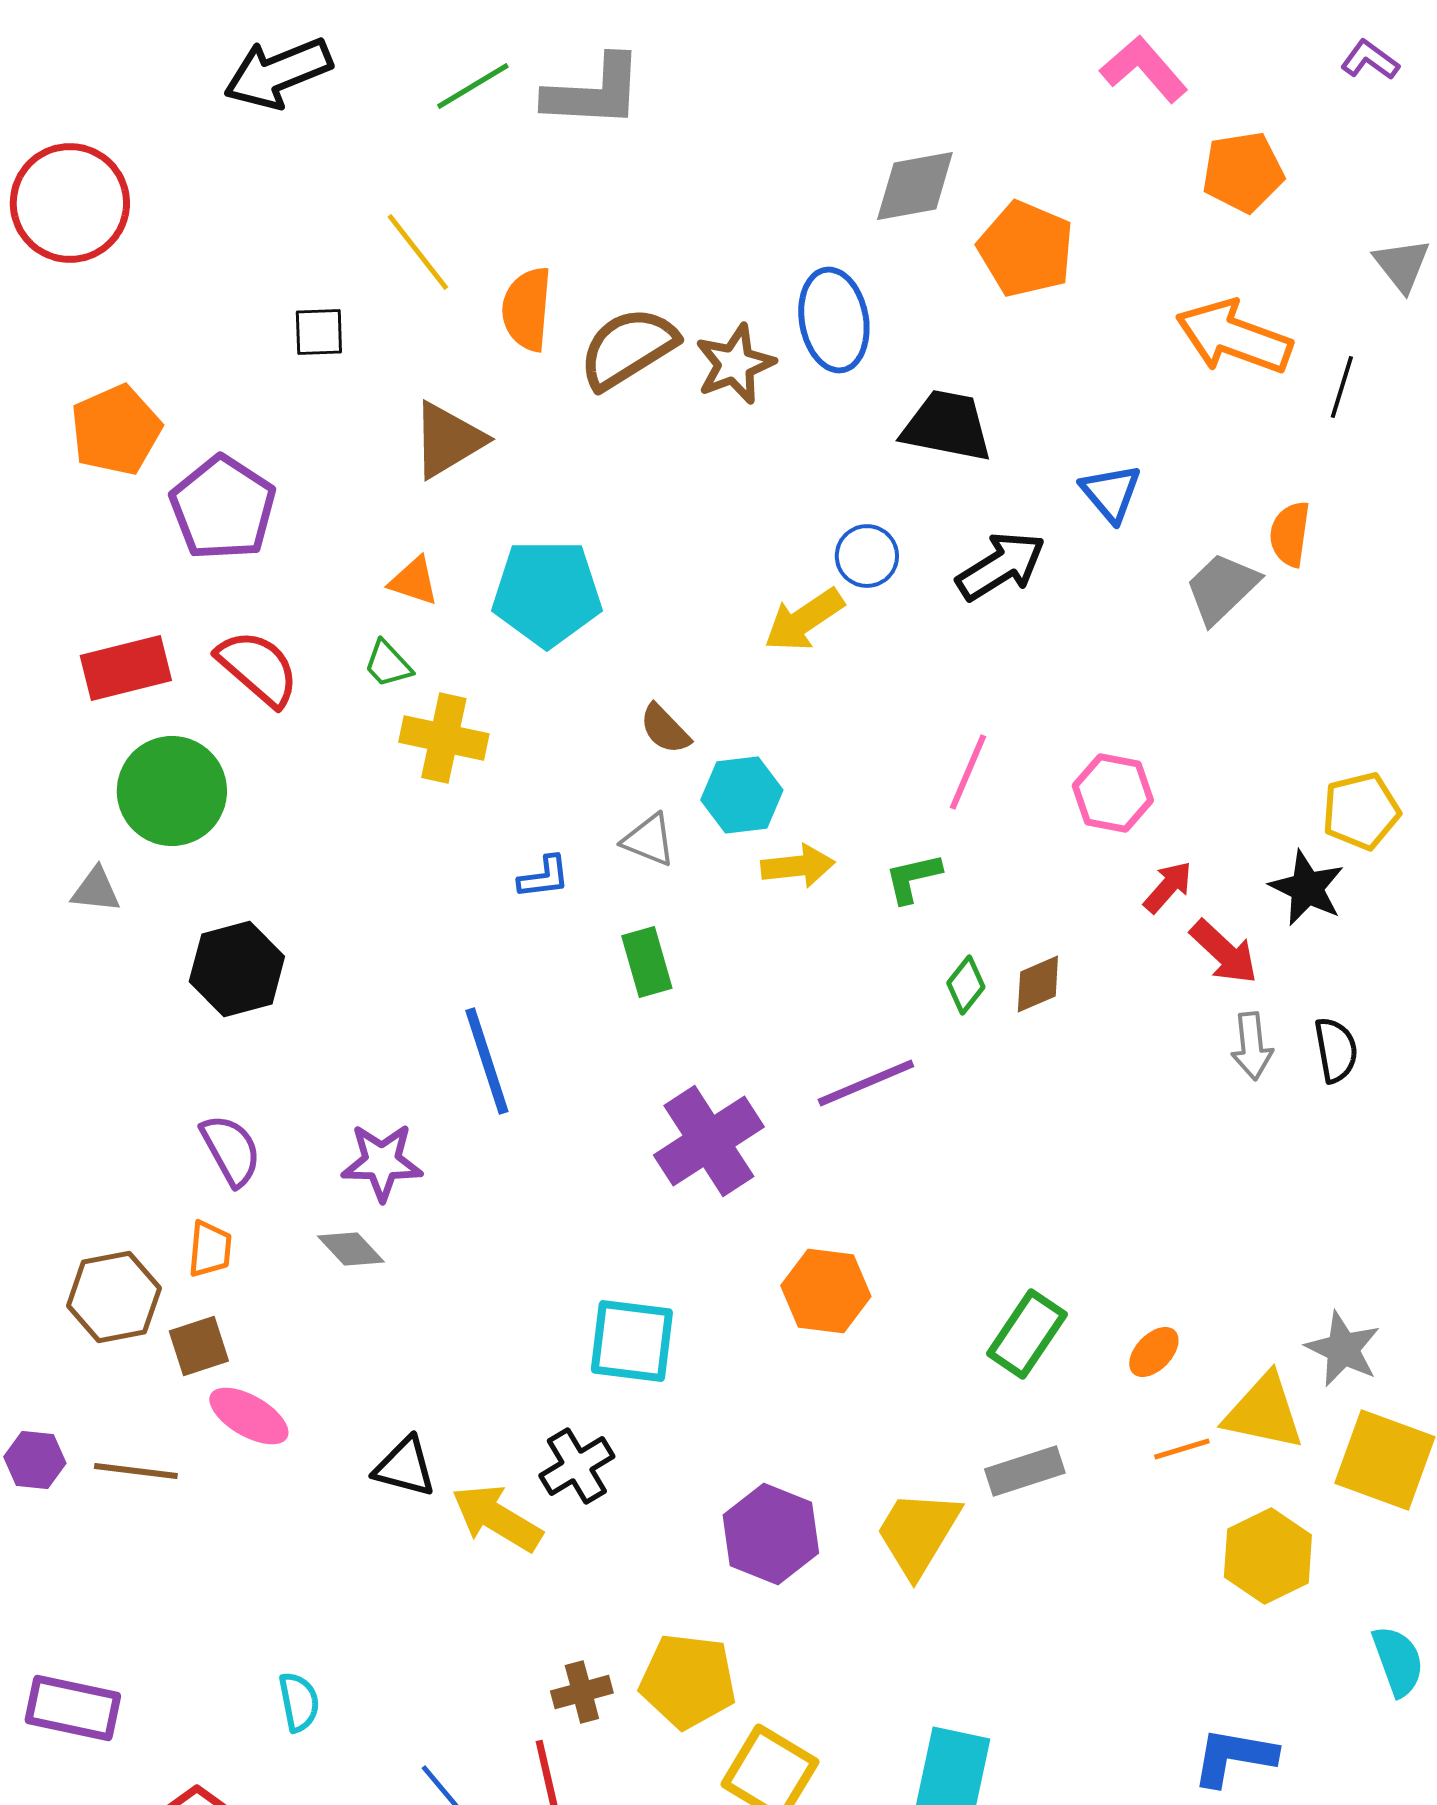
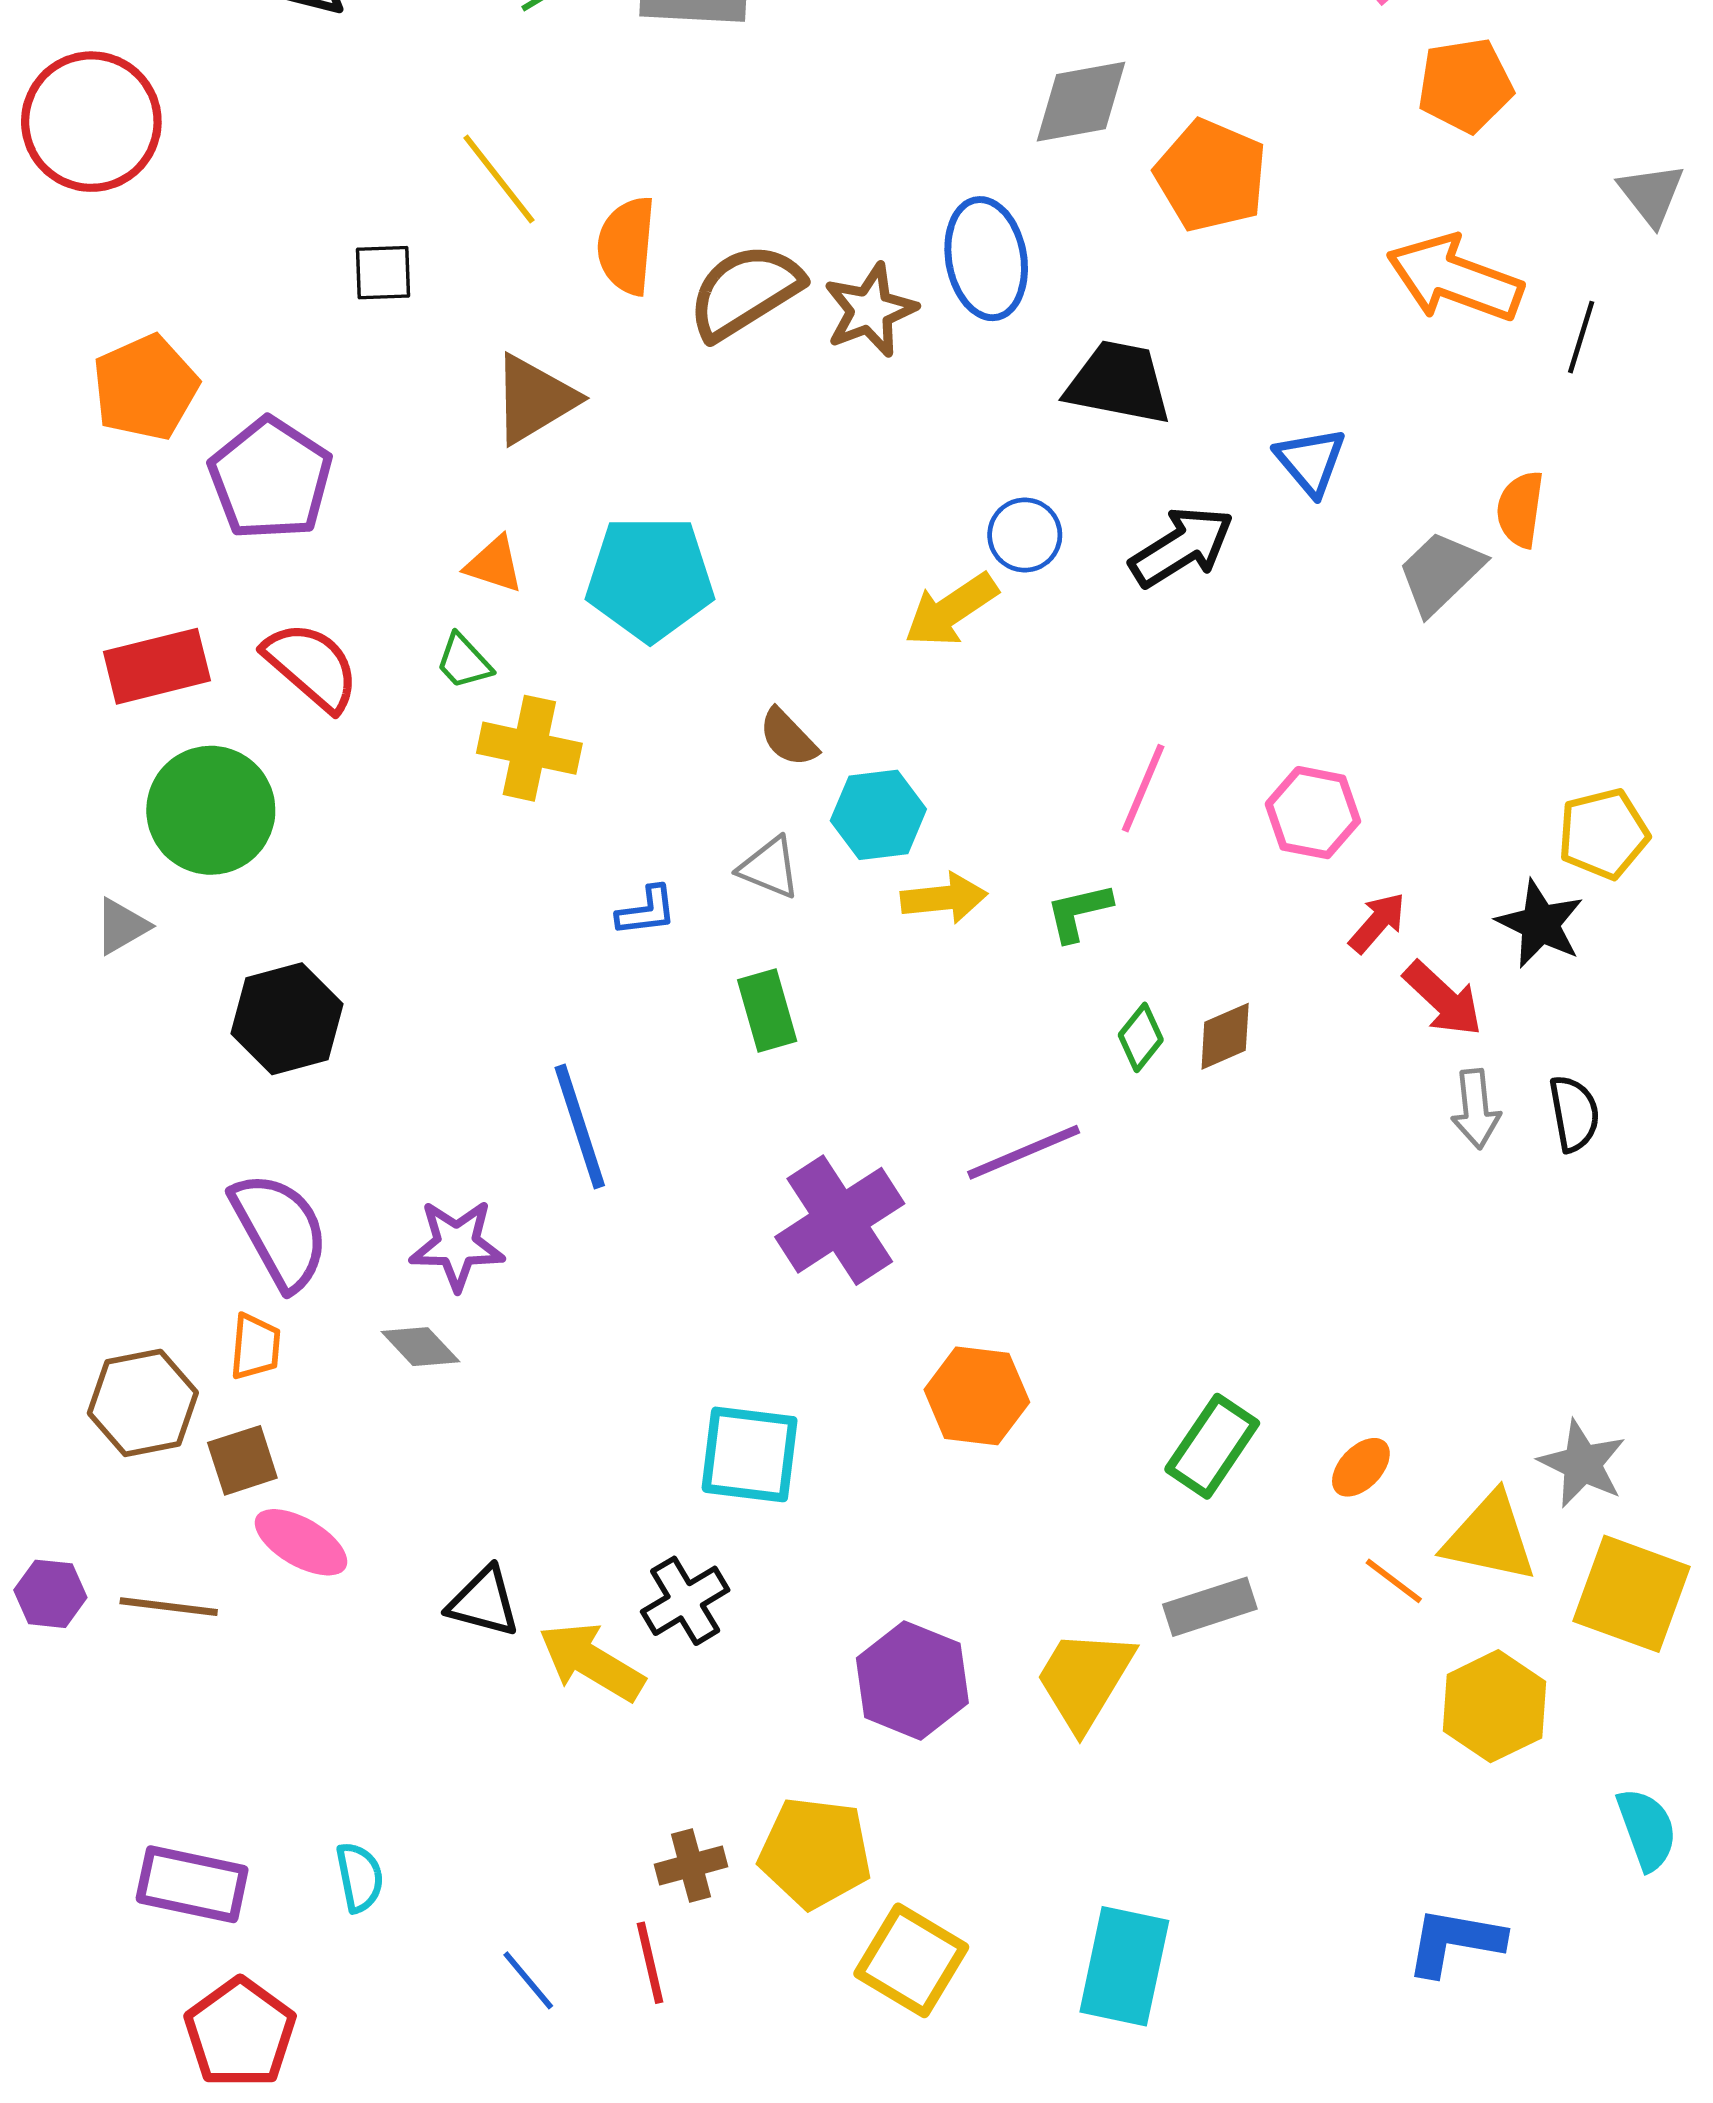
gray triangle: (96, 890) -> (122, 926), turned -36
purple semicircle: (231, 1150) -> (280, 1231), size x1.4
orange line: (1182, 1449) -> (1394, 1581), turned 54
purple rectangle: (73, 1708) -> (192, 1884), moved

